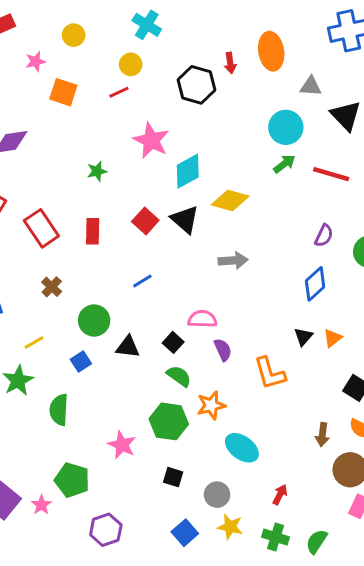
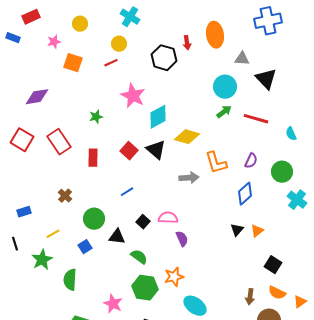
red rectangle: (41, 228) -> (59, 142), moved
black square: (173, 342) -> (143, 222), moved
orange L-shape: (270, 373) -> (216, 163), moved
green semicircle: (179, 376) -> (139, 257), moved

